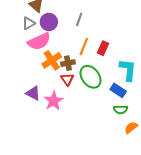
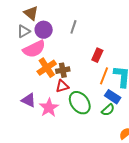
orange line: (84, 47) -> (104, 76), moved
green ellipse: (91, 77) -> (80, 103), moved
red triangle: (67, 79) -> (62, 86), turned 48
green semicircle: (121, 110) -> (108, 110), moved, turned -40

